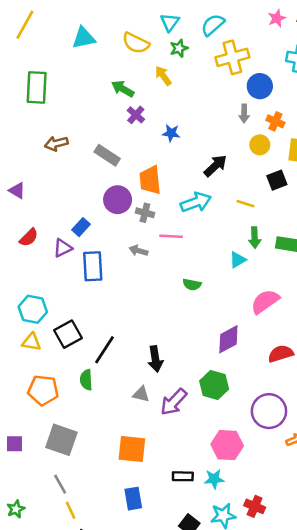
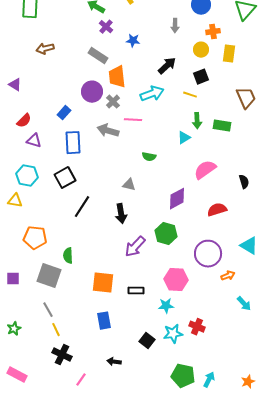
gray arrow: (244, 114) -> (175, 26), moved
orange cross: (275, 121) -> (213, 32), turned -32
gray rectangle: (107, 155) -> (98, 56), moved
black square: (277, 180) -> (201, 77), moved
gray cross: (145, 213) -> (113, 102), turned 32
purple triangle: (63, 248) -> (34, 141), moved, turned 42
gray arrow: (138, 251) -> (108, 131), size x1.5
black square: (68, 334) -> (65, 178), moved
yellow triangle: (31, 342) -> (15, 201), moved
green semicircle: (86, 380) -> (68, 256), moved
gray triangle: (141, 394) -> (129, 185), moved
black rectangle: (183, 476) -> (136, 291), moved

